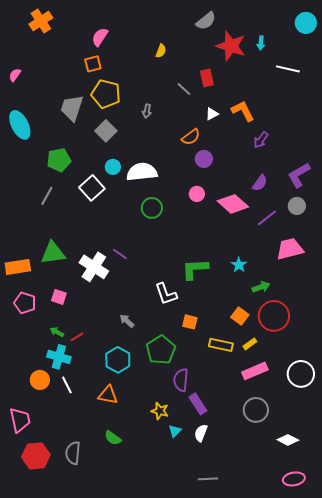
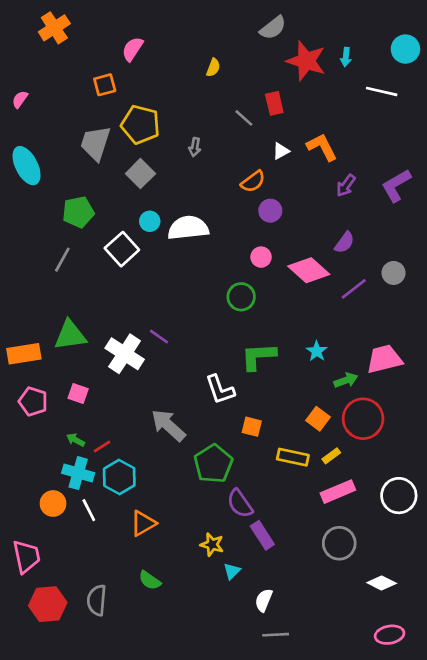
cyan circle: (306, 23) -> (405, 49), moved
orange square: (93, 64) -> (105, 85), moved
purple L-shape: (299, 175) -> (396, 185), moved
green circle: (152, 208) -> (241, 297), moved
pink trapezoid: (290, 249) -> (384, 359), moved
gray arrow: (127, 321) -> (168, 425), size x1.8
cyan hexagon: (118, 360) -> (119, 477), moved
purple semicircle: (181, 380) -> (240, 503), turned -40
orange triangle: (108, 395) -> (143, 523), turned -40
white semicircle: (201, 433) -> (264, 600), moved

